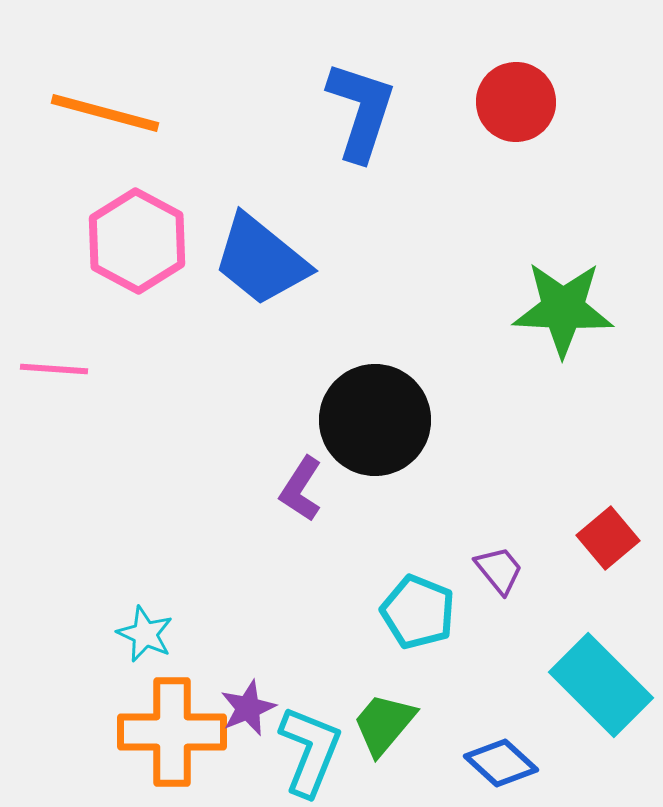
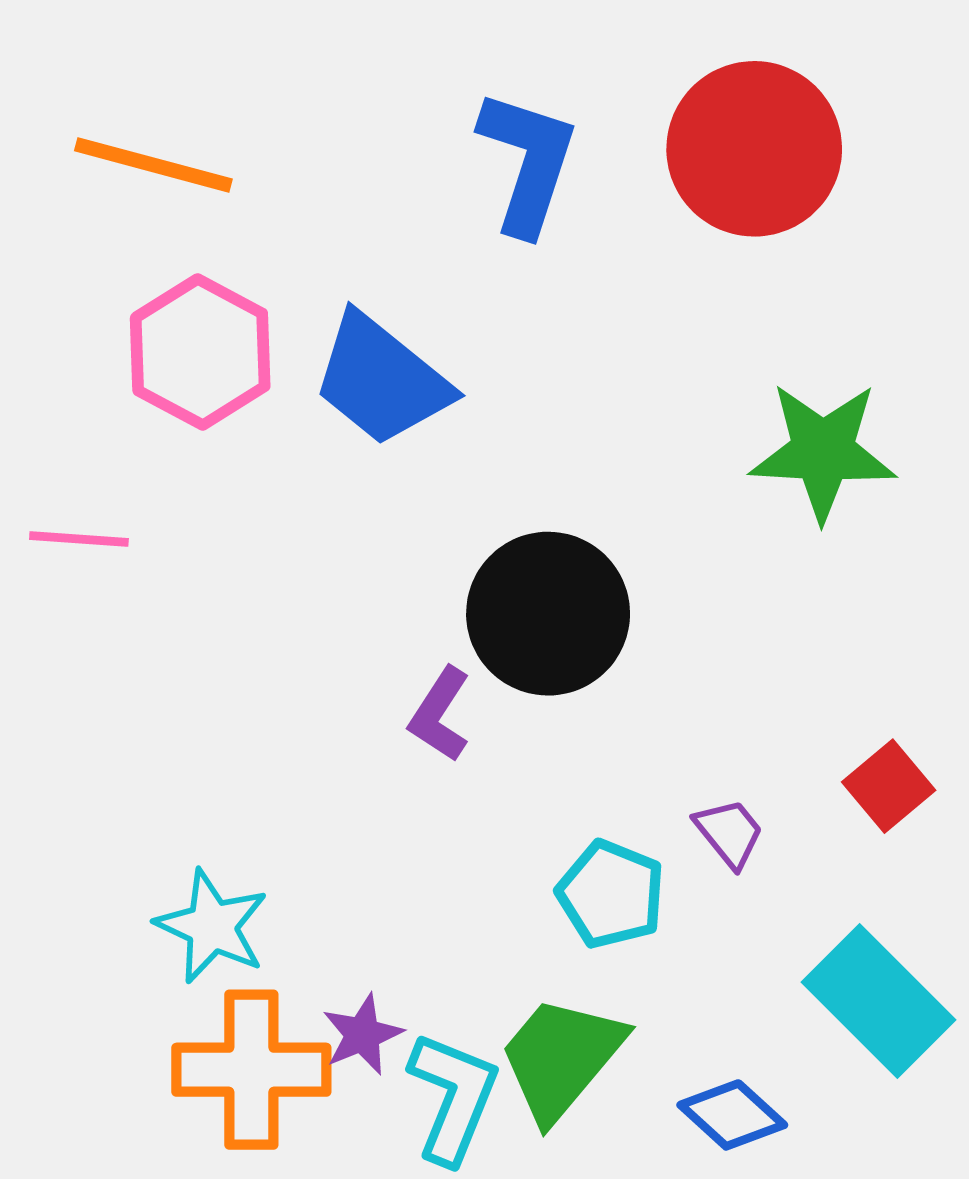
red circle: (516, 102) -> (754, 149), size x1.5
cyan star: (145, 634) -> (212, 926), size x1.4
green trapezoid: (384, 724) -> (561, 1058), size x1.4

